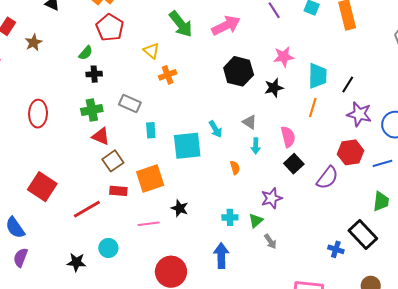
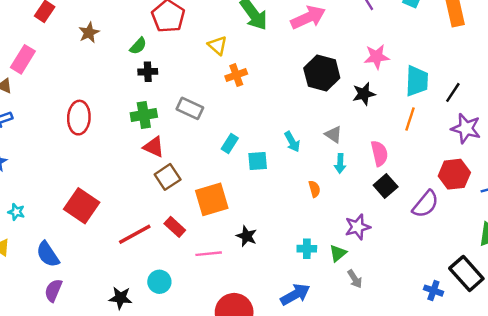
brown star: (34, 43) -> (89, 33), moved
cyan rectangle: (151, 130) -> (230, 144), moved, turned 35
cyan square: (187, 146) -> (258, 161), size x0.6
red rectangle: (118, 191) -> (175, 227), moved, turned 36
blue arrow: (221, 256) -> (295, 294), turned 60

